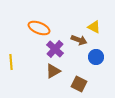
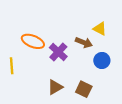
orange ellipse: (39, 28) -> (33, 41), moved
brown triangle: (53, 71) -> (55, 87), moved

